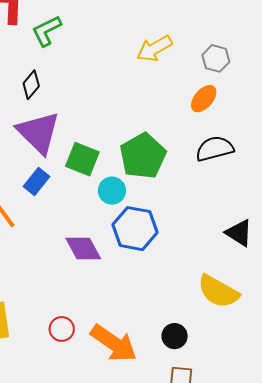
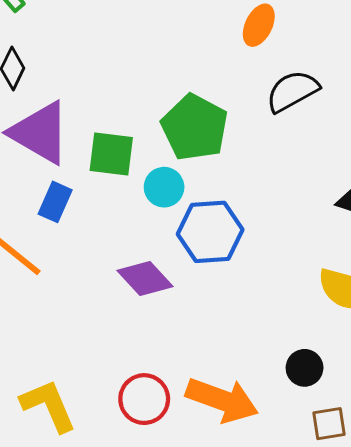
red circle: (62, 329) -> (144, 399), size x1.4

